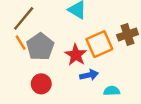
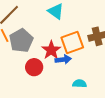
blue arrow: (89, 75) -> (63, 60), moved
red circle: (41, 84) -> (34, 67), moved

